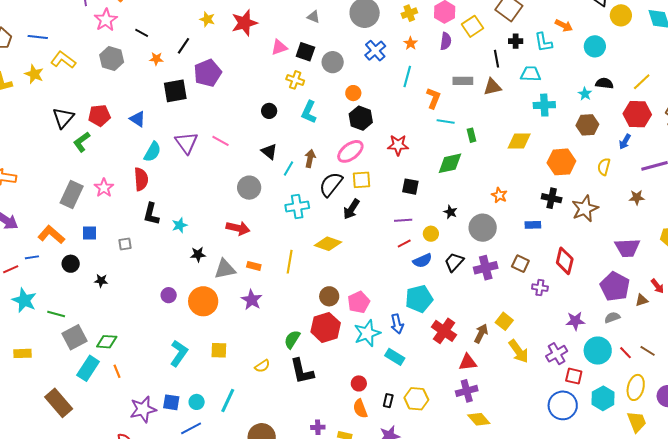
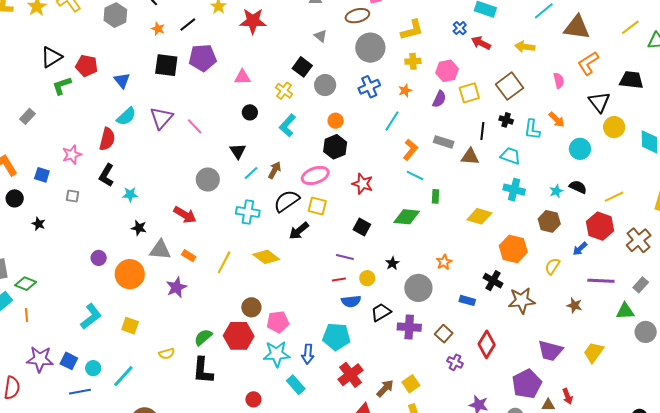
pink triangle: (279, 47) -> (242, 77), moved
pink star: (104, 188) -> (72, 155), moved
gray rectangle: (72, 194) -> (27, 116), moved, size x0.6

